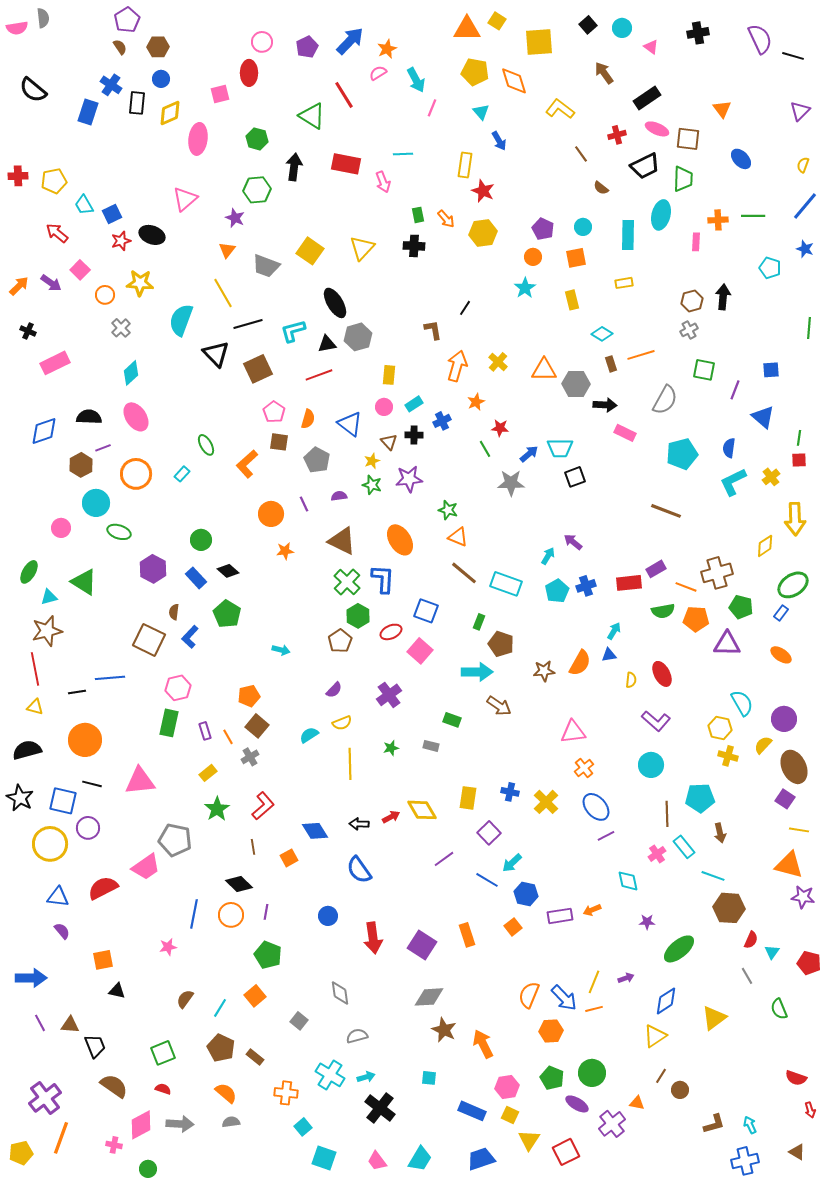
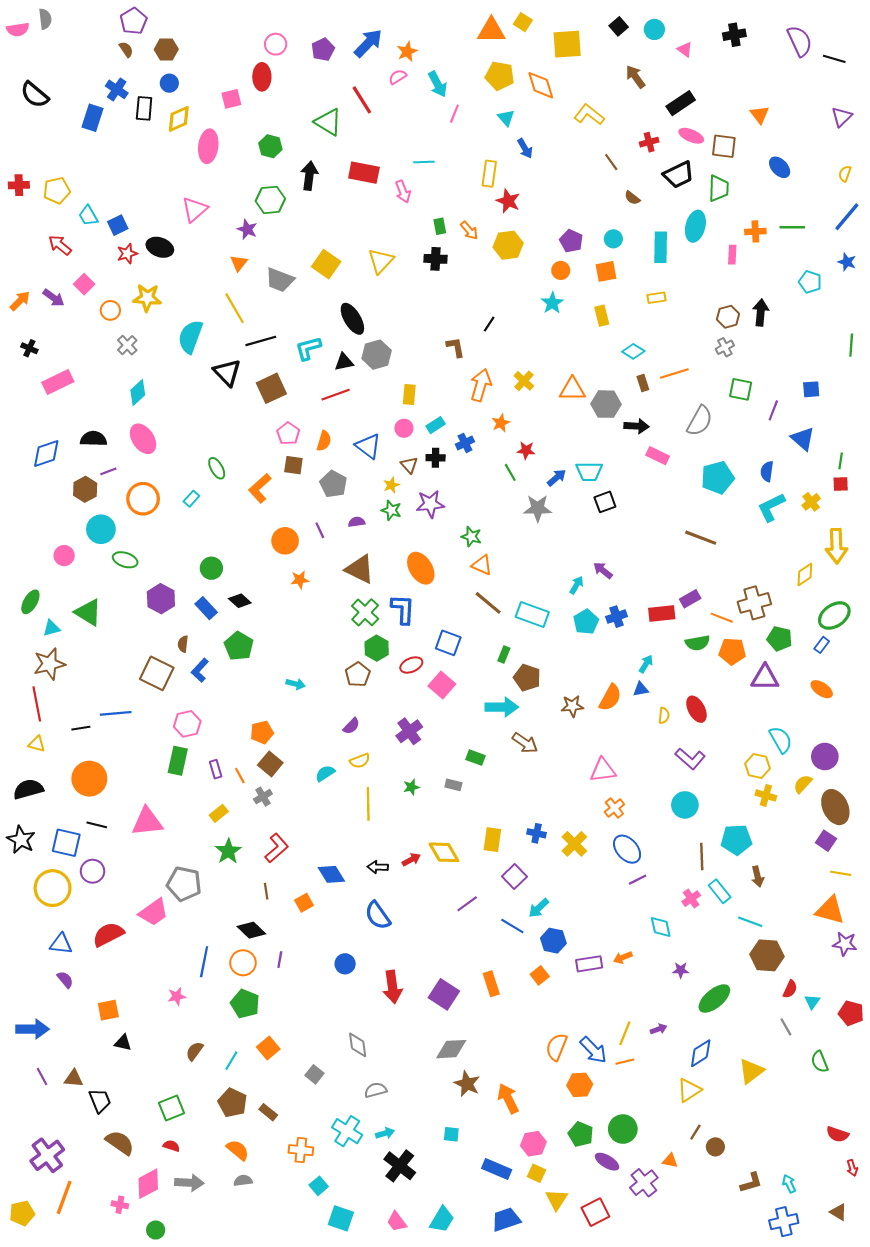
green pentagon: (268, 955) -> (245, 1004), moved

